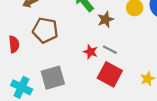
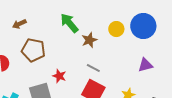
red star: (90, 52) -> (59, 76), moved

